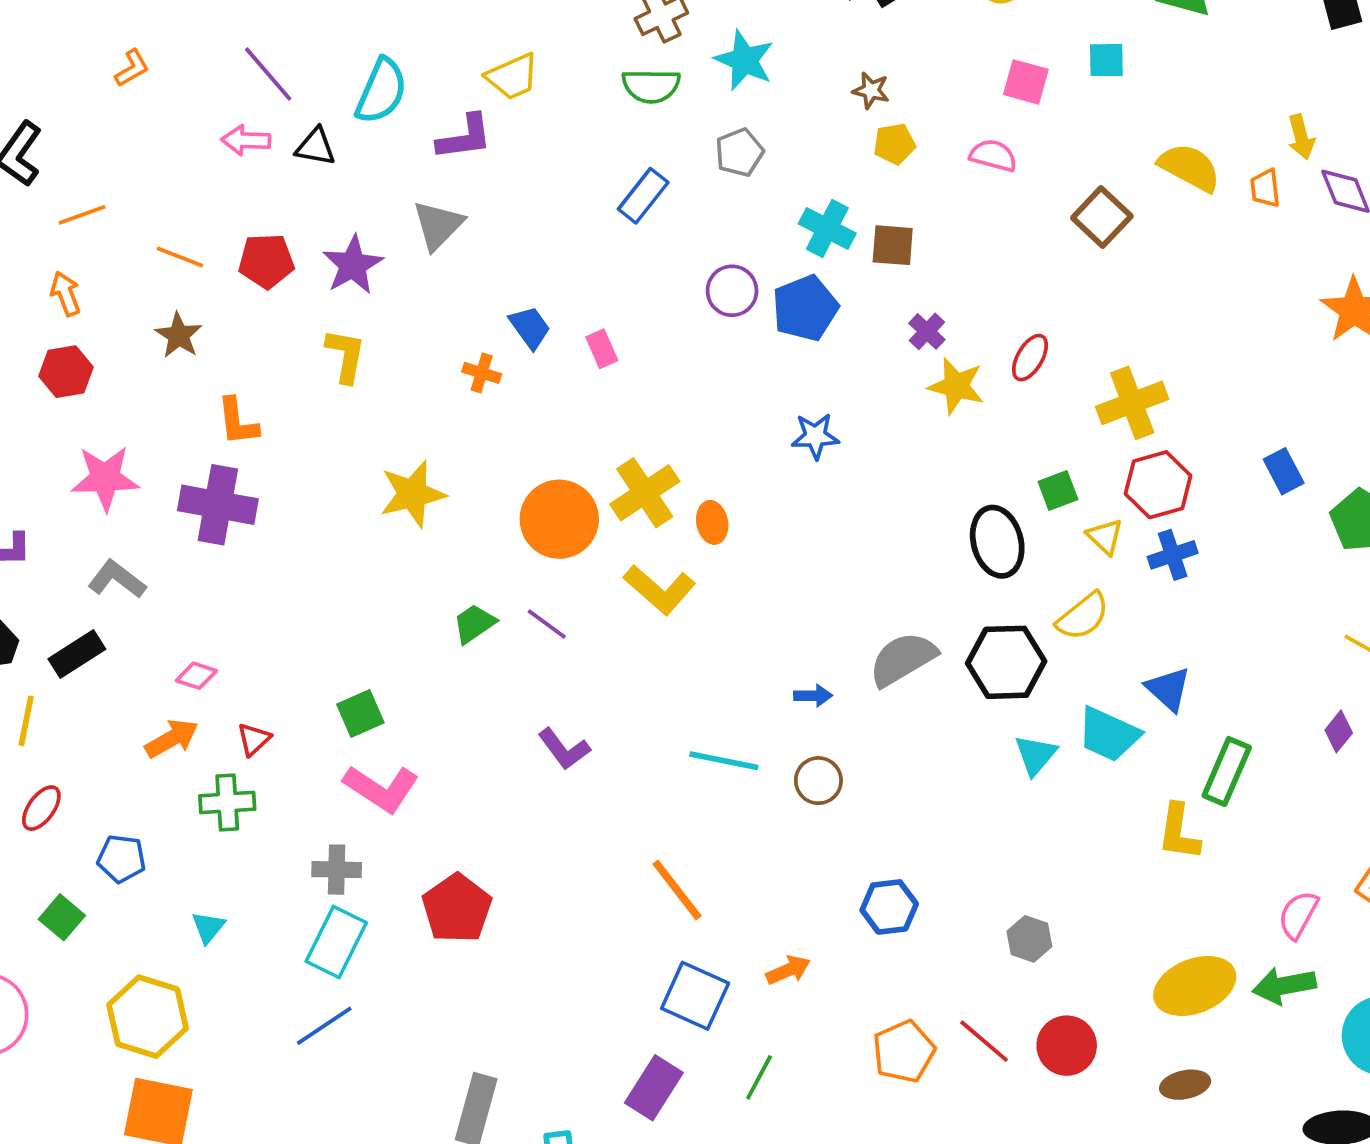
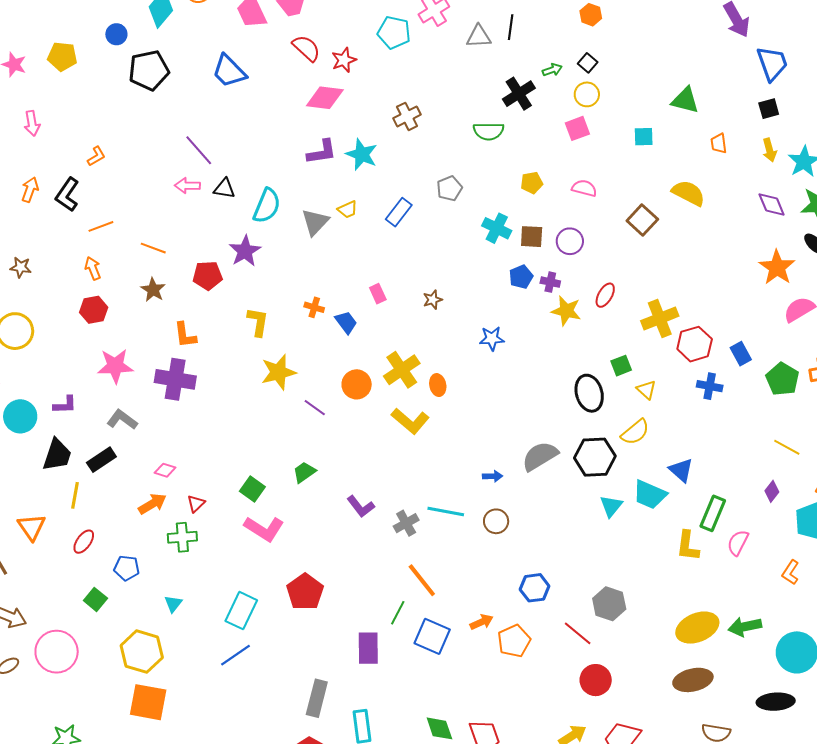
cyan star: (744, 60) -> (362, 154), moved
orange L-shape: (132, 68) -> (96, 156), moved
yellow trapezoid: (513, 77) -> (348, 210), moved, size x0.7
pink square: (1026, 82) -> (577, 128), moved, turned -35
green semicircle: (651, 86) -> (489, 131), moved
brown star: (871, 90) -> (433, 300), moved, turned -30
cyan semicircle: (381, 91) -> (267, 206), moved
purple L-shape: (465, 137) -> (322, 152), moved
yellow arrow: (1301, 137) -> (770, 150), moved
orange trapezoid: (1265, 188) -> (719, 143), moved
gray triangle: (438, 225) -> (315, 222), moved
red pentagon: (266, 261) -> (208, 276), moved
purple circle: (732, 291) -> (570, 241), moved
blue pentagon: (805, 308) -> (521, 277), moved, size x0.7
blue trapezoid: (530, 327) -> (346, 322), moved
purple cross: (927, 331) -> (550, 282), turned -30
yellow L-shape: (346, 356) -> (258, 322), moved
red hexagon: (1158, 485) -> (695, 344), moved
orange circle: (559, 519) -> (357, 384), size x0.7
blue cross: (1173, 555) -> (710, 386), moved, turned 30
green trapezoid: (474, 624) -> (304, 472), moved
purple line: (547, 624) -> (315, 408), moved
green square: (360, 713) -> (252, 489), turned -30
gray cross: (337, 870) -> (406, 523), moved, turned -30
pink semicircle: (1298, 915) -> (738, 543), moved
gray hexagon: (1029, 939) -> (609, 604), size x1.4
red line: (984, 1041) -> (578, 633), moved
red circle: (1067, 1046) -> (596, 680), moved
orange pentagon: (904, 1051) -> (514, 641), moved
green line: (759, 1077) -> (398, 613), moved
brown ellipse: (1185, 1085) -> (693, 680), size x1.5
purple rectangle: (654, 1088) -> (368, 648), moved, turned -32

